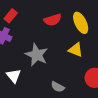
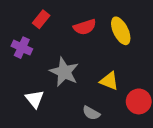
red rectangle: (11, 16) -> (41, 19), moved
yellow triangle: (76, 50) -> (109, 81), moved

